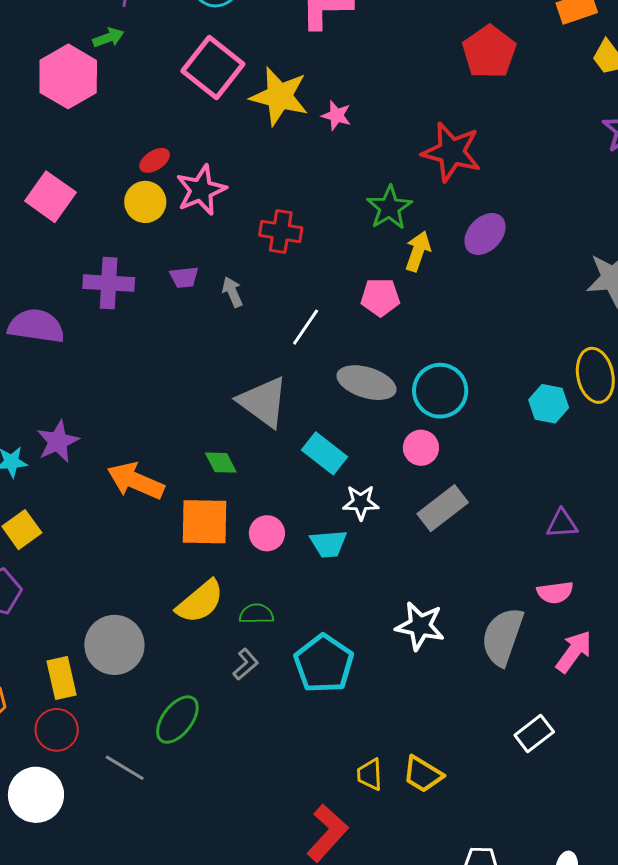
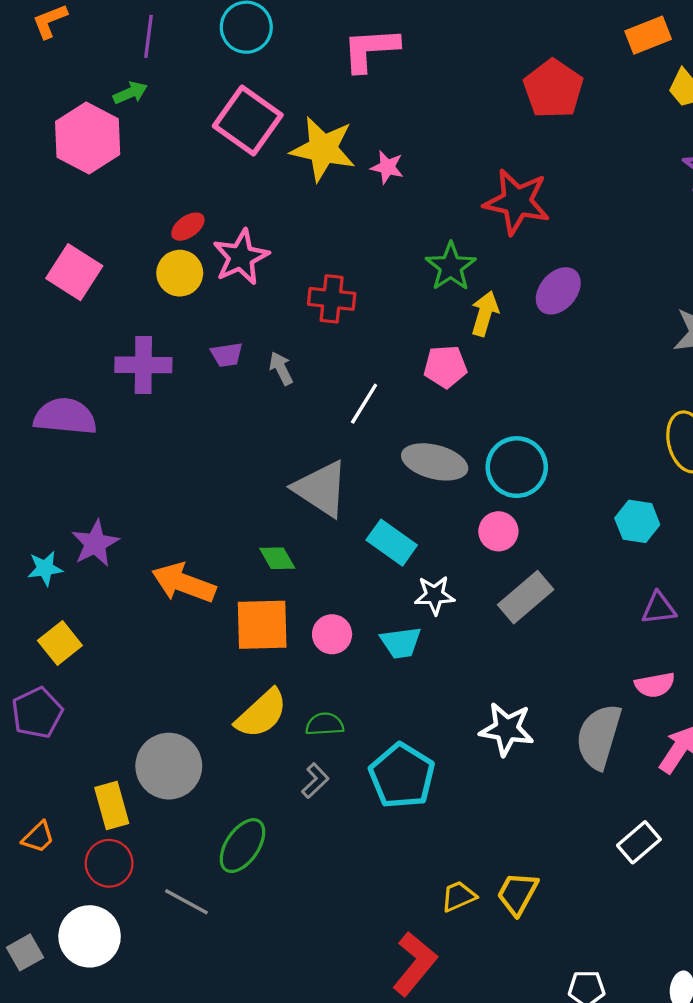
cyan hexagon: (549, 404) -> (637, 521), moved
yellow trapezoid: (370, 774) -> (459, 896), turned 72
yellow trapezoid: (423, 774) -> (517, 893), turned 90

